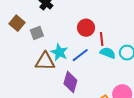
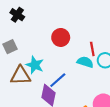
red line: (102, 39) -> (92, 49), moved
blue line: (80, 55) -> (58, 80), moved

